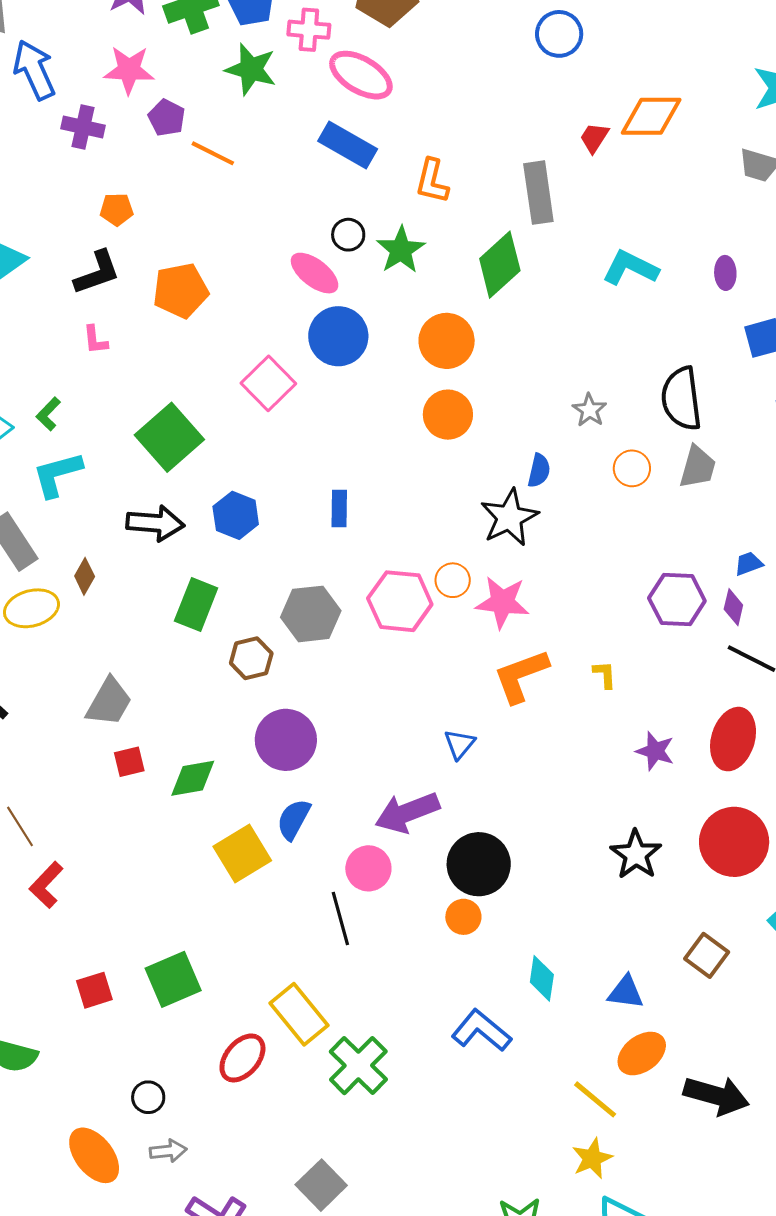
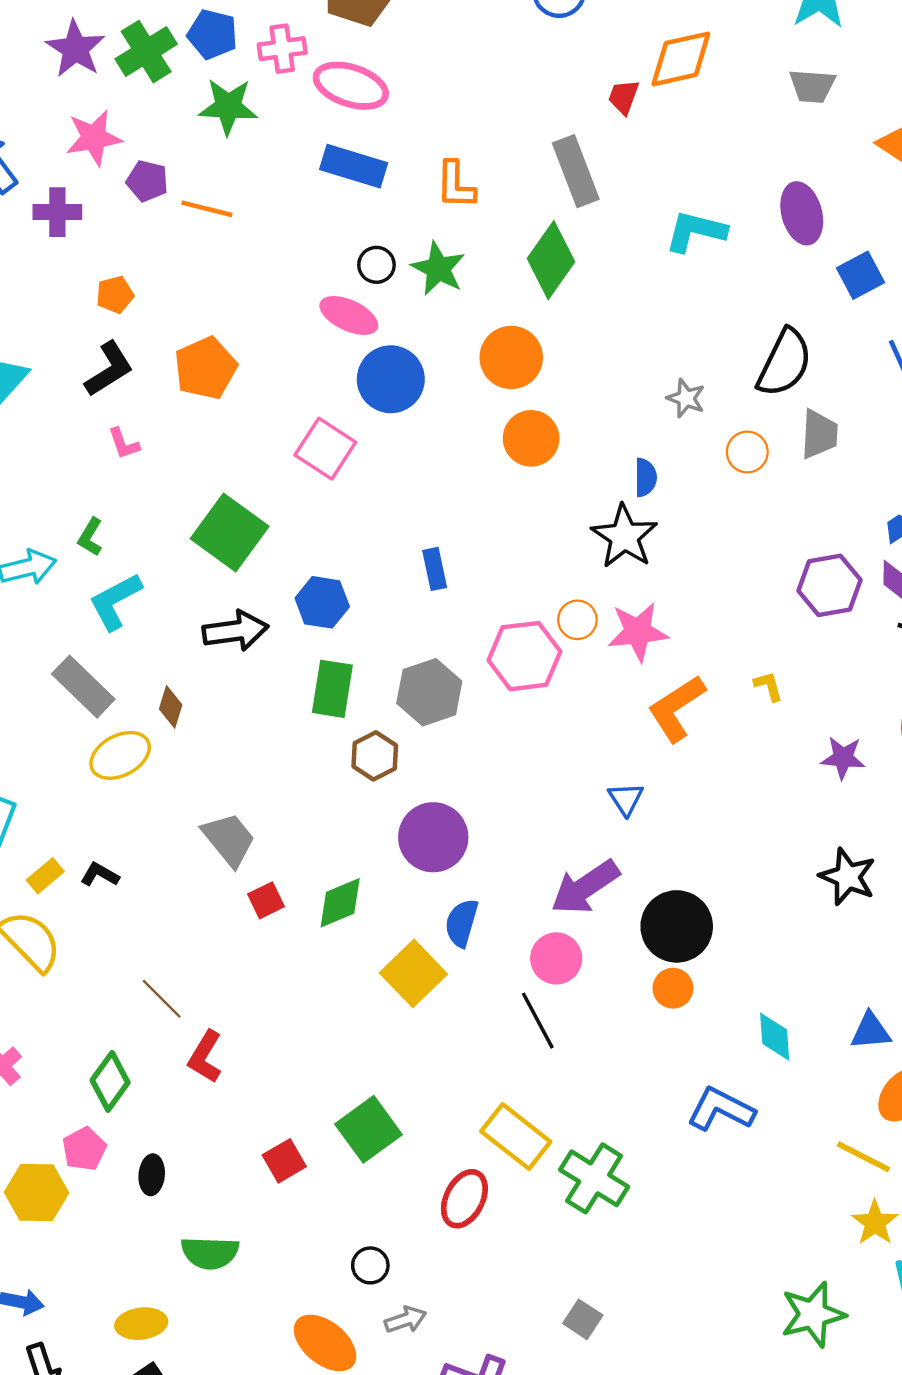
purple ellipse: (725, 273) -> (802, 213), size x1.6
black semicircle: (681, 399) -> (785, 363), turned -134
green rectangle: (196, 604) -> (332, 689), moved
gray trapezoid: (109, 702) -> (229, 839), turned -56
gray square: (321, 1185) -> (583, 1319), size x0.7

